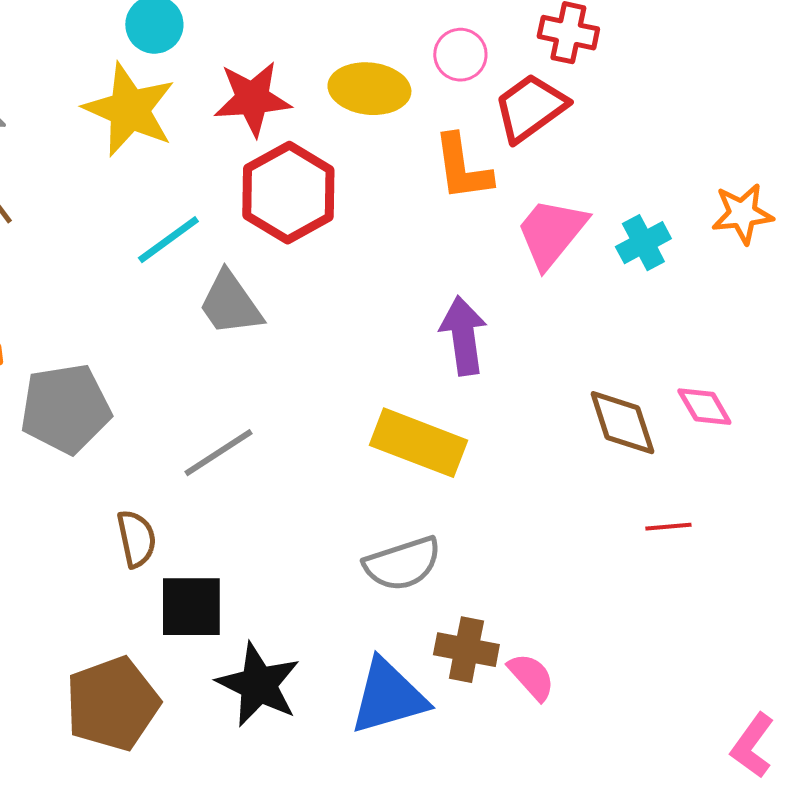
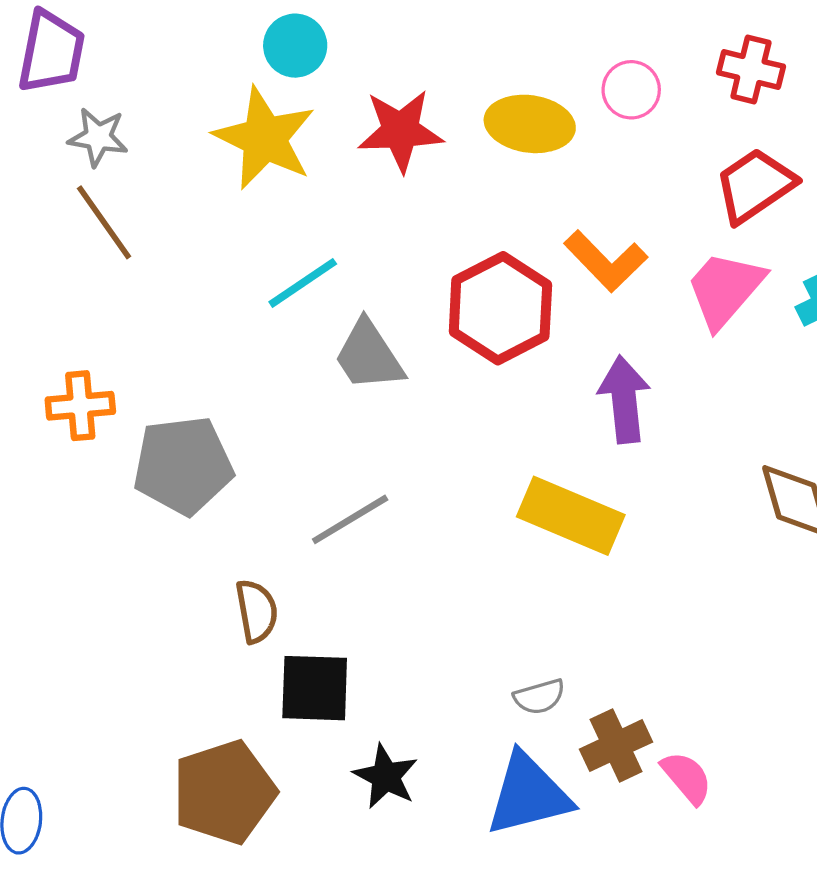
red trapezoid: (530, 108) -> (755, 185), moved
orange L-shape: (462, 168) -> (606, 261), moved, turned -38
red hexagon: (288, 193) -> (500, 308), moved
gray semicircle: (402, 564) -> (539, 697), moved, size x0.6
brown cross: (466, 650) -> (616, 746), turned -38
black star: (258, 685) -> (386, 776), size x0.7

